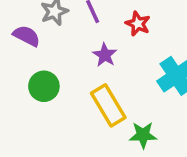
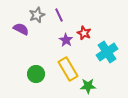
red star: (138, 24) -> (84, 33), moved
green circle: (44, 86) -> (36, 74), moved

